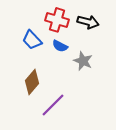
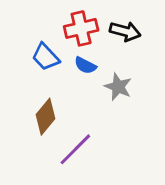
red cross: (57, 20) -> (81, 28), turned -30

